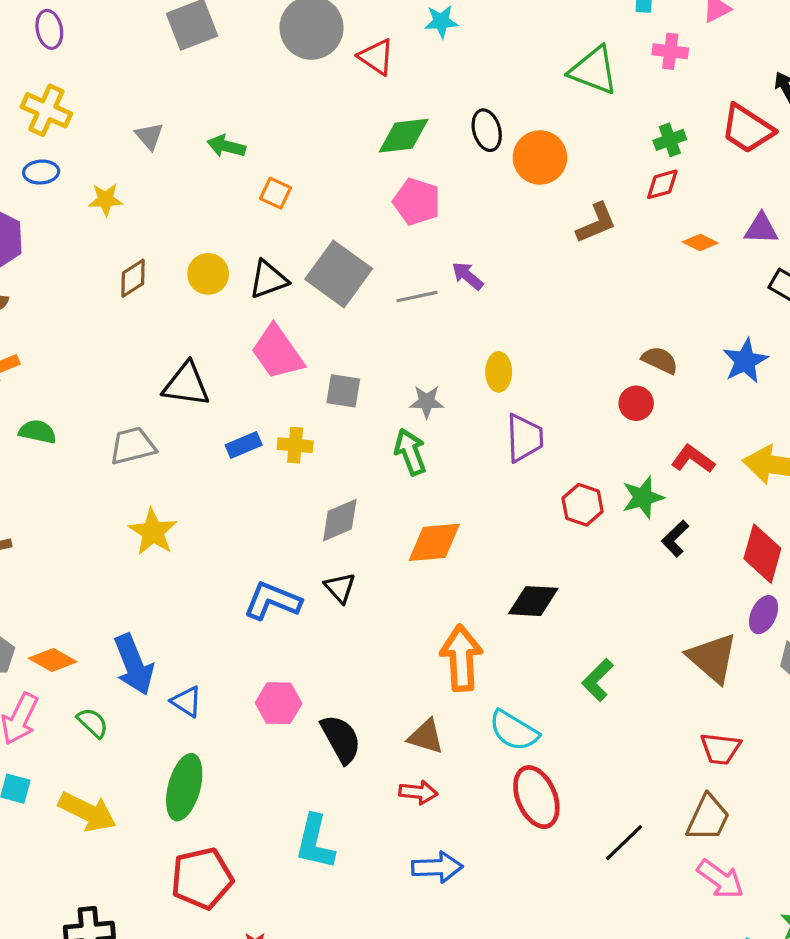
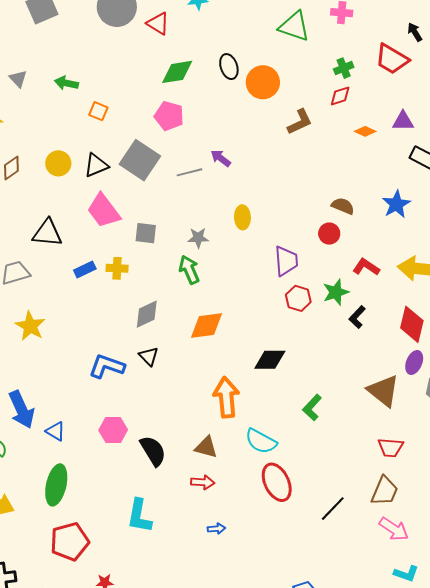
pink pentagon: (417, 202) -> (169, 116), moved
purple trapezoid: (524, 438) -> (286, 261), moved
blue arrow: (437, 867) -> (216, 529), size x0.6

